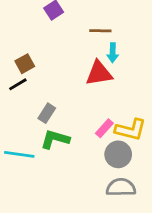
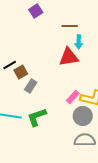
brown square: (25, 64) -> (21, 72), moved
green L-shape: (55, 139) -> (37, 117), moved, turned -35

